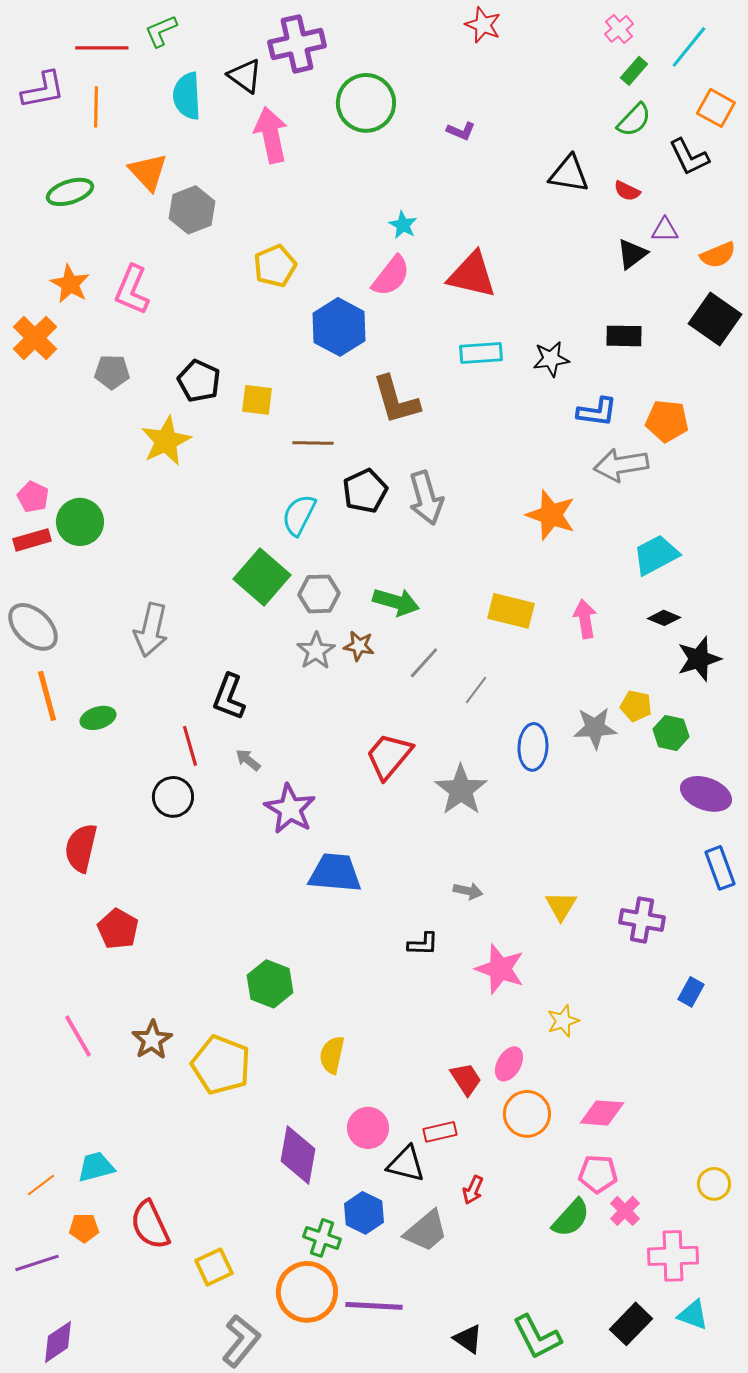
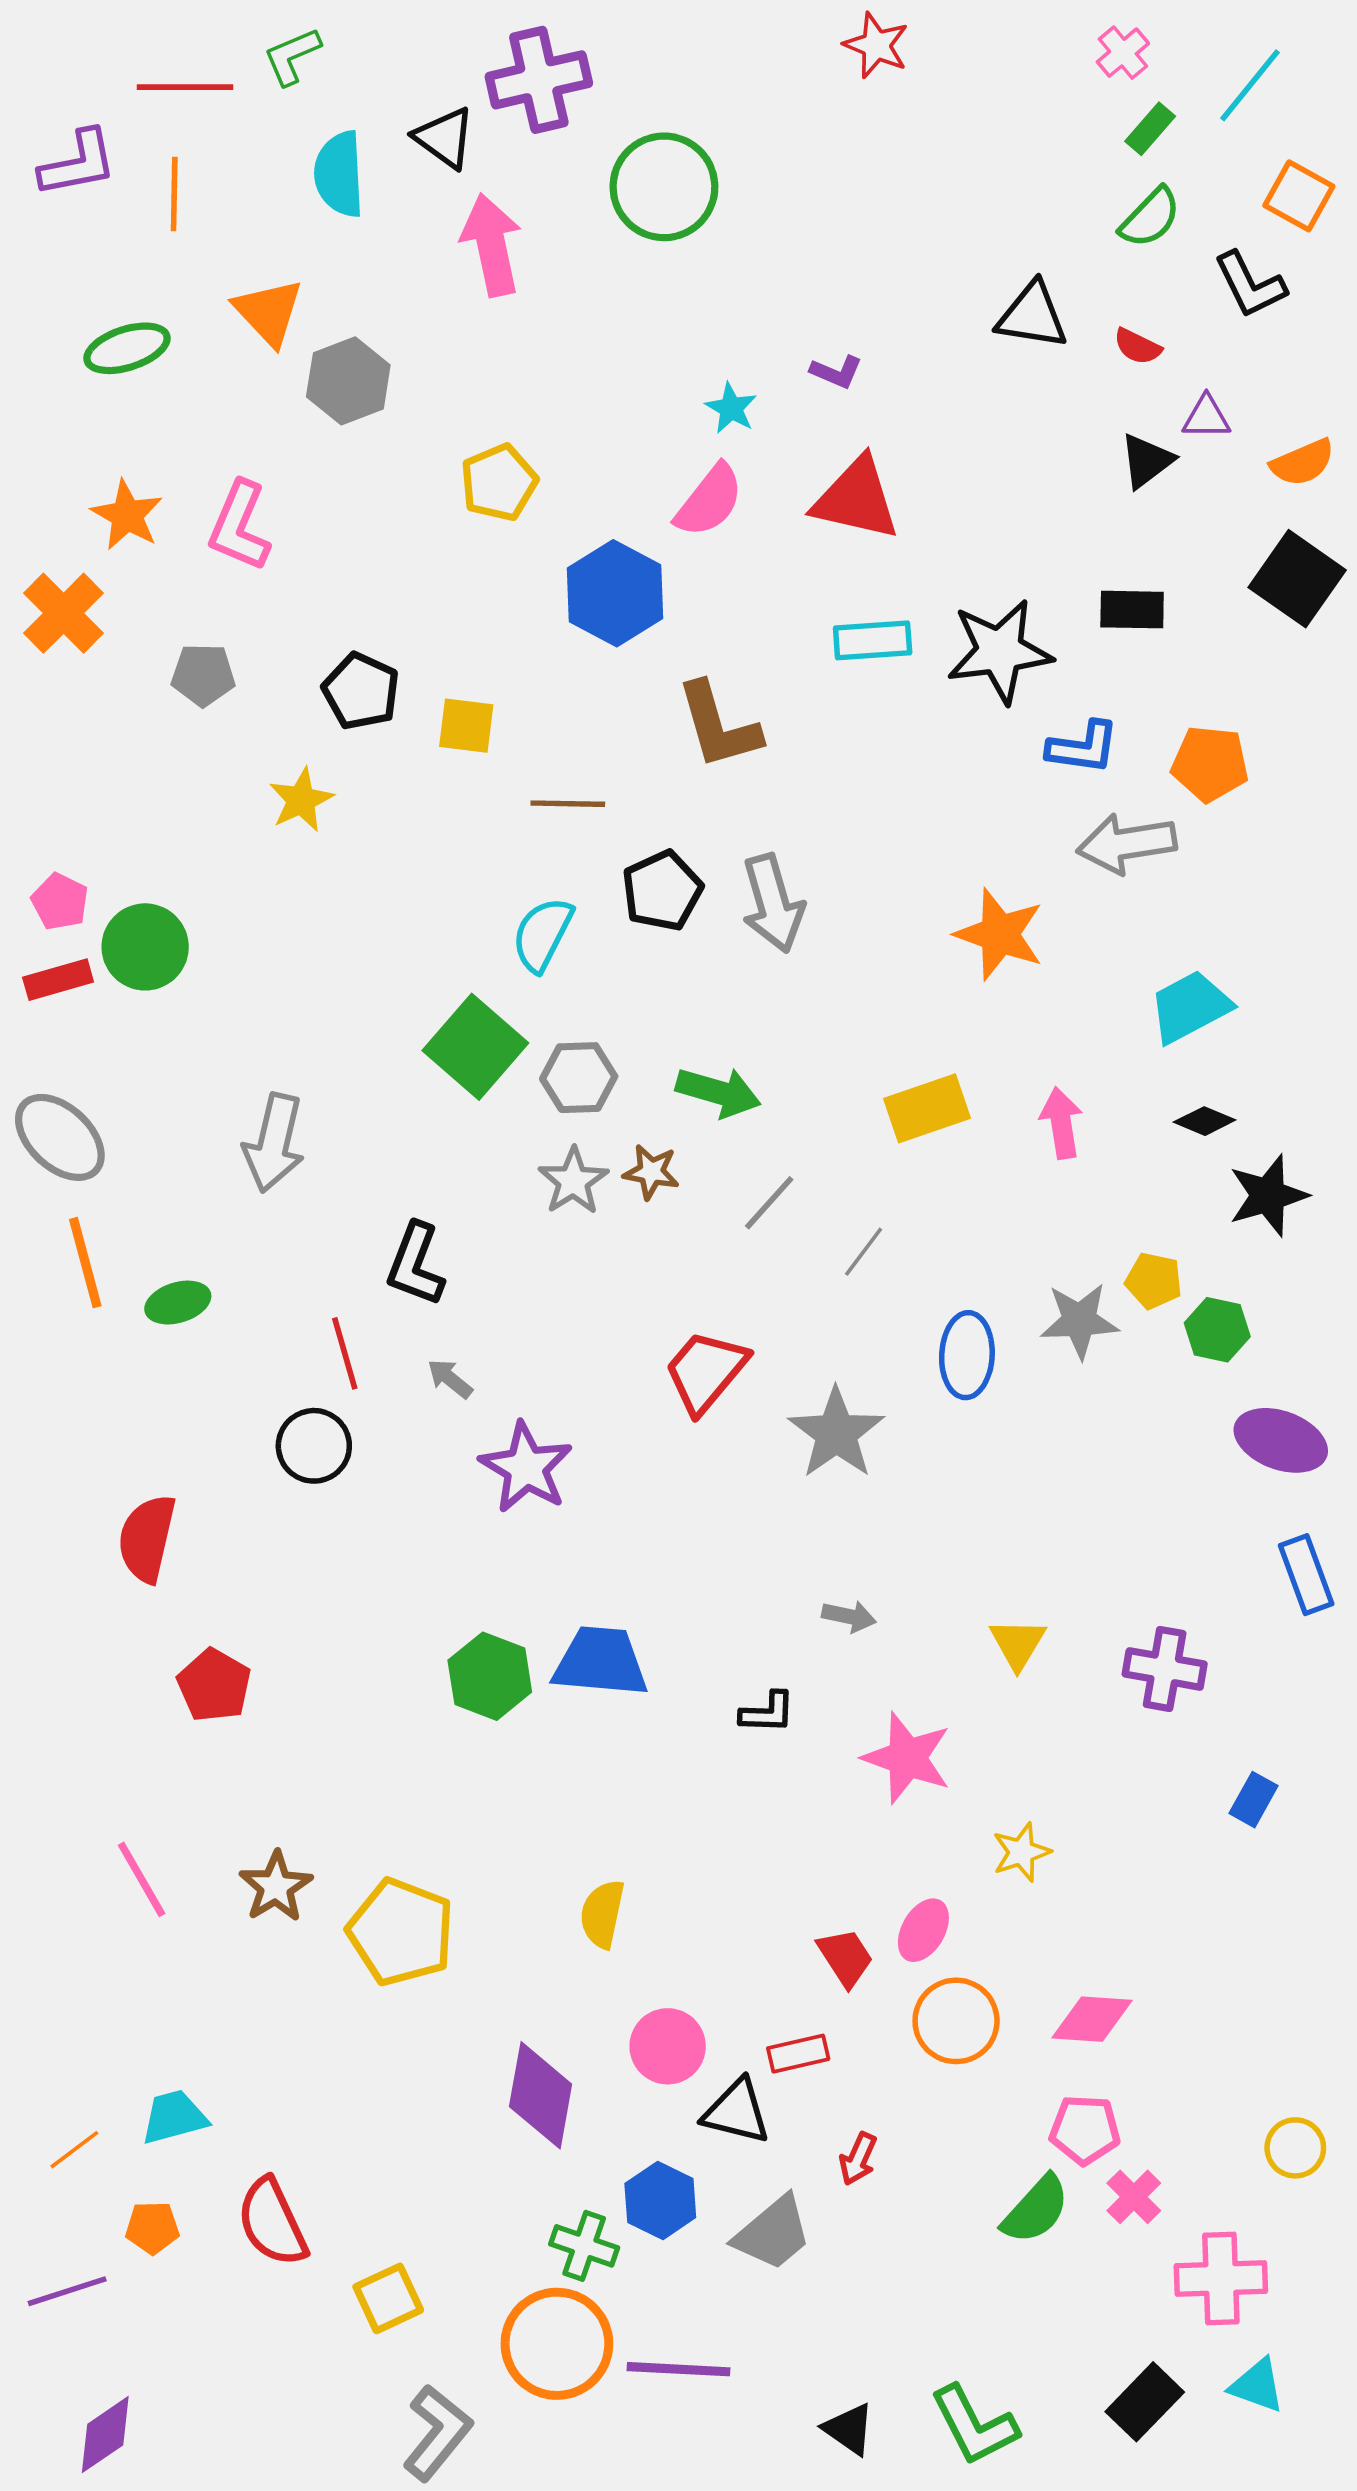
purple L-shape: (461, 131) -> (836, 372), moved
black star: (551, 359) -> (1000, 651), size x1.6
yellow star: (166, 441) -> (301, 800), size x0.7
yellow rectangle: (511, 611) -> (927, 1108), turned -33
blue trapezoid: (335, 873) -> (600, 1662), moved
green hexagon: (270, 984) -> (490, 1676), moved

